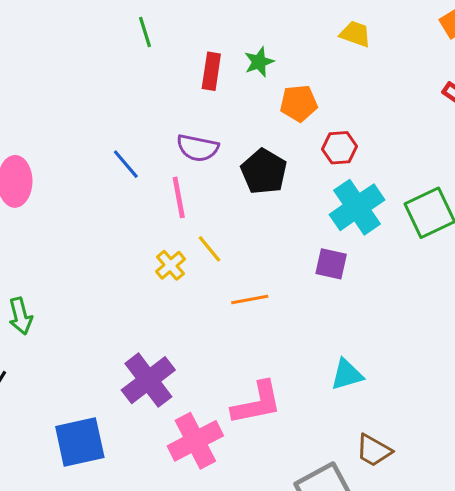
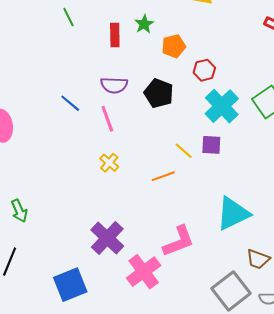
yellow line: (210, 249) -> (184, 151), moved
cyan triangle: (347, 375) -> (233, 214), size x1.6

